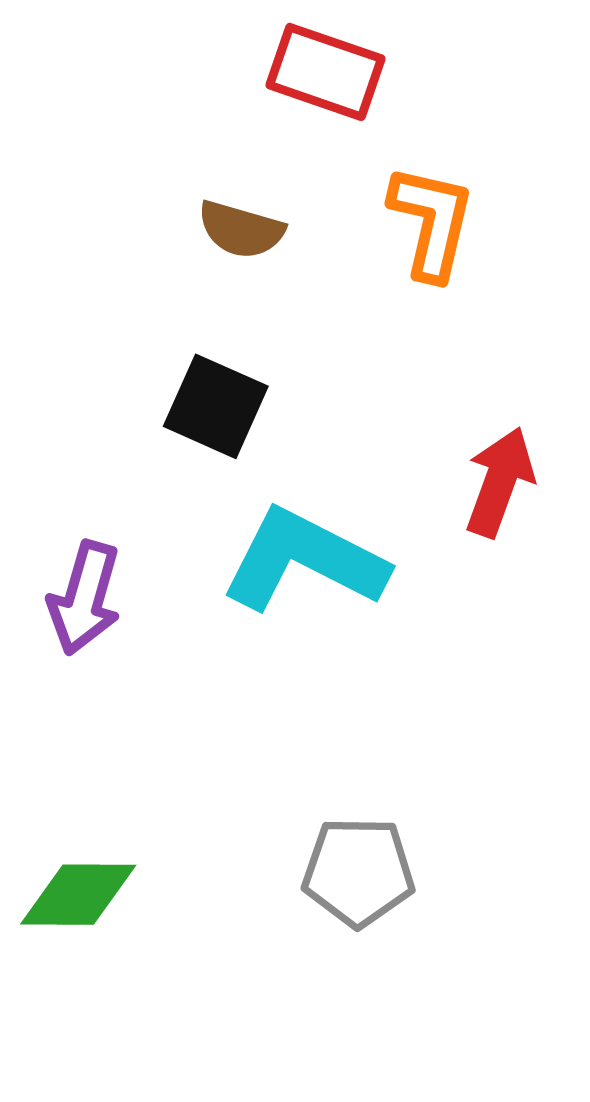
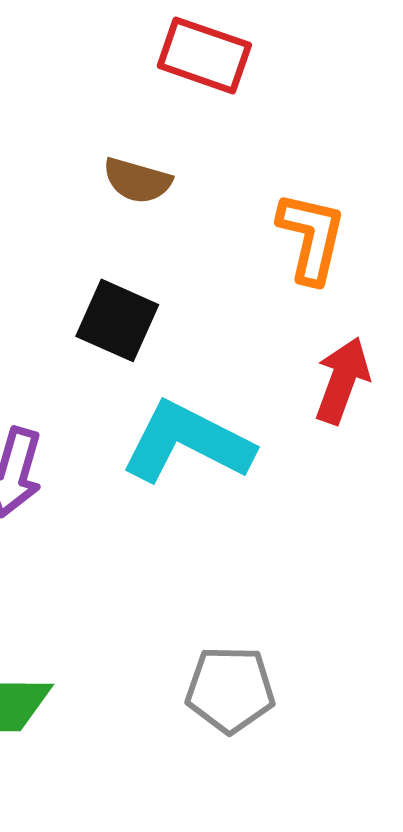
orange L-shape: (432, 222) -> (311, 237), moved

